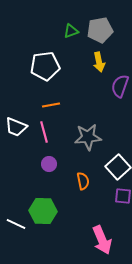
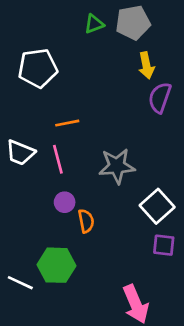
yellow arrow: (99, 62) -> (146, 65), moved
white pentagon: (45, 66) -> (38, 68), moved
orange semicircle: (83, 181) -> (86, 221), moved

